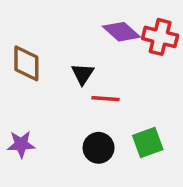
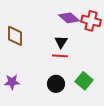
black triangle: (83, 74) -> (61, 42), moved
green square: (148, 143) -> (84, 81), turned -30

